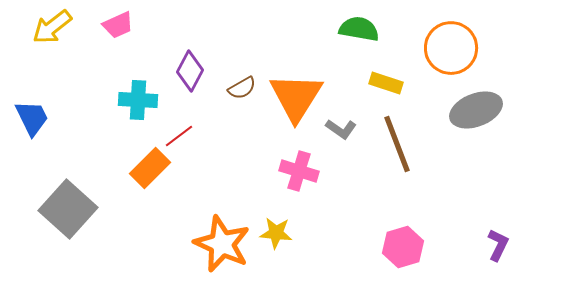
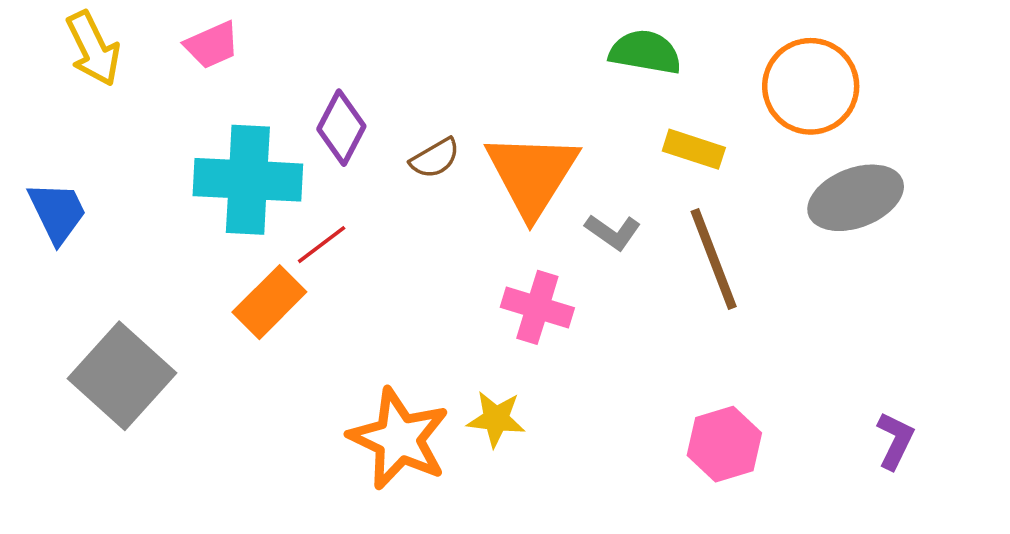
yellow arrow: (52, 27) -> (93, 49), turned -78
cyan cross: (138, 100) -> (248, 180), size x1.5

